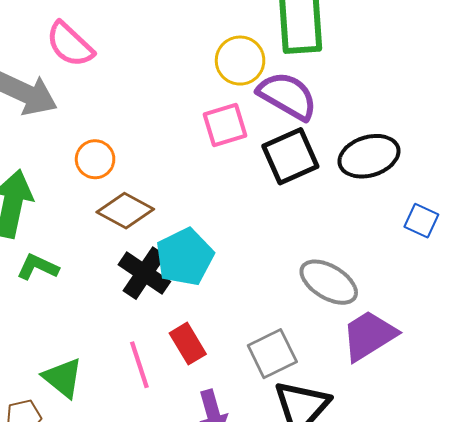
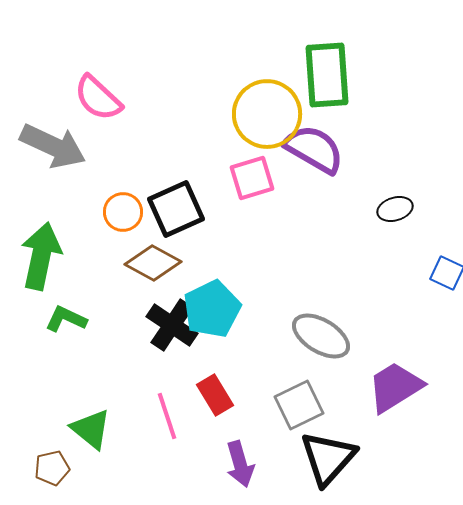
yellow circle: (240, 61) -> (267, 114), size x1.4
black square: (290, 156) -> (176, 209), moved
black ellipse: (369, 156) -> (395, 209), size x0.6
gray ellipse: (329, 282) -> (321, 336), moved

